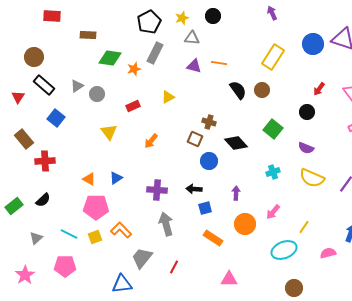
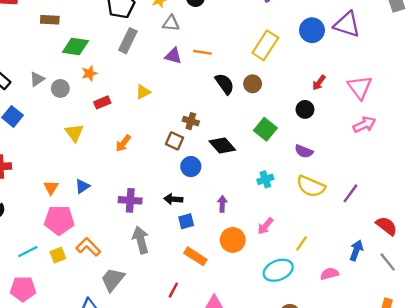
orange star: (134, 69) -> (89, 73), moved
orange triangle: (89, 179) -> (51, 188), turned 32
cyan line: (69, 234) -> (28, 252), turned -54
red line: (174, 267) -> (173, 290), moved

